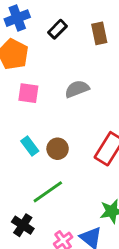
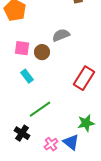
pink square: (28, 93) -> (22, 48), moved
brown circle: (58, 149) -> (42, 52), moved

